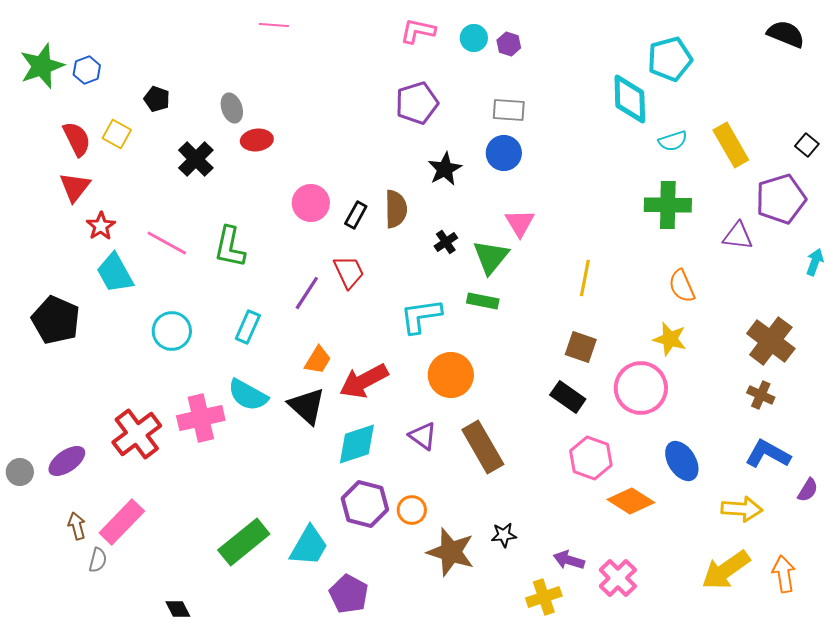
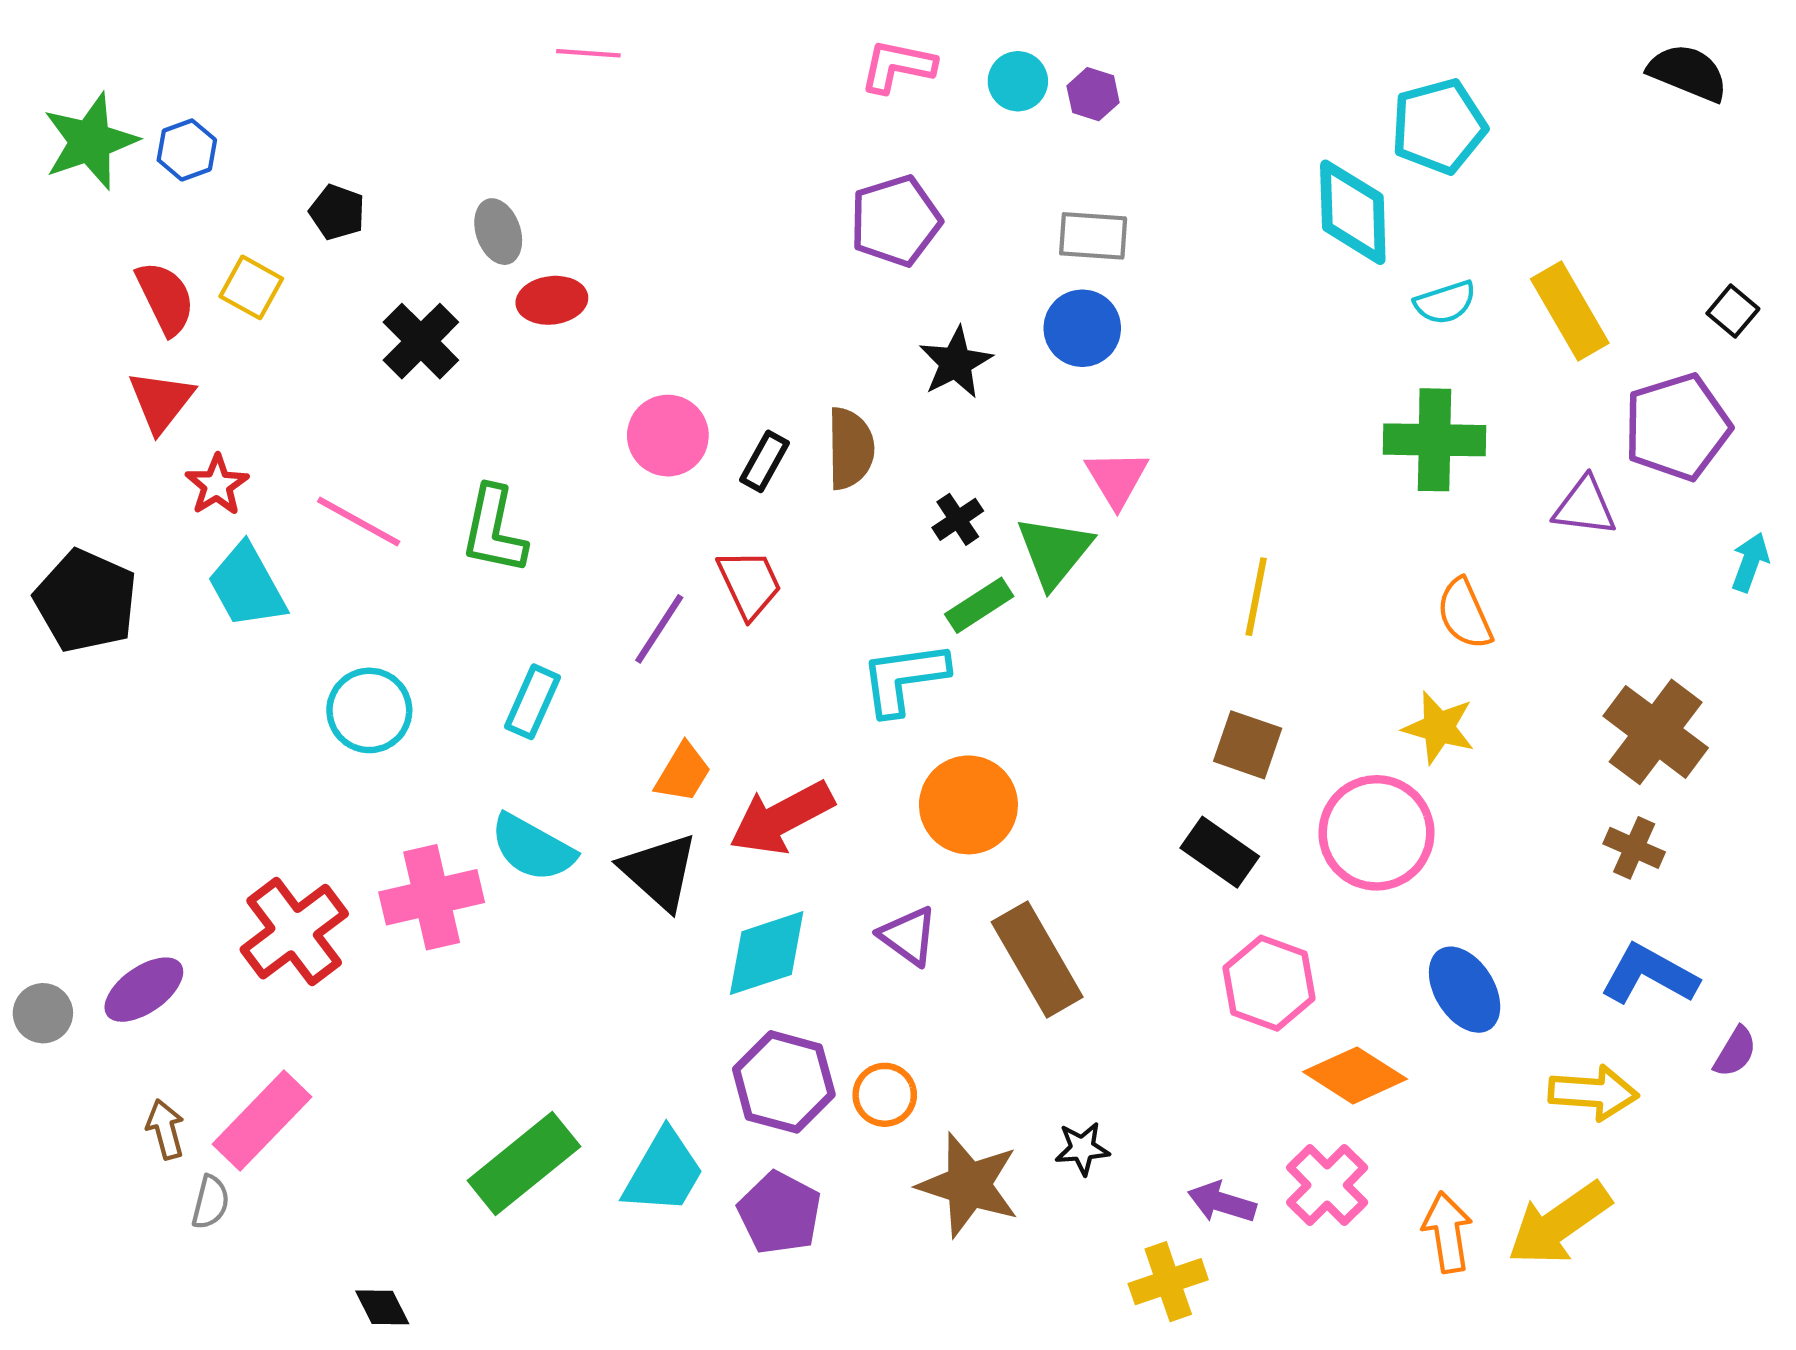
green rectangle: (483, 301) -> (979, 605), moved, turned -44
black pentagon: (56, 320) -> (86, 601), moved
orange arrow: (784, 574) -> (1447, 1232), moved
pink cross: (618, 578) -> (1327, 1185), moved
purple pentagon: (349, 594) -> (780, 1213), moved

